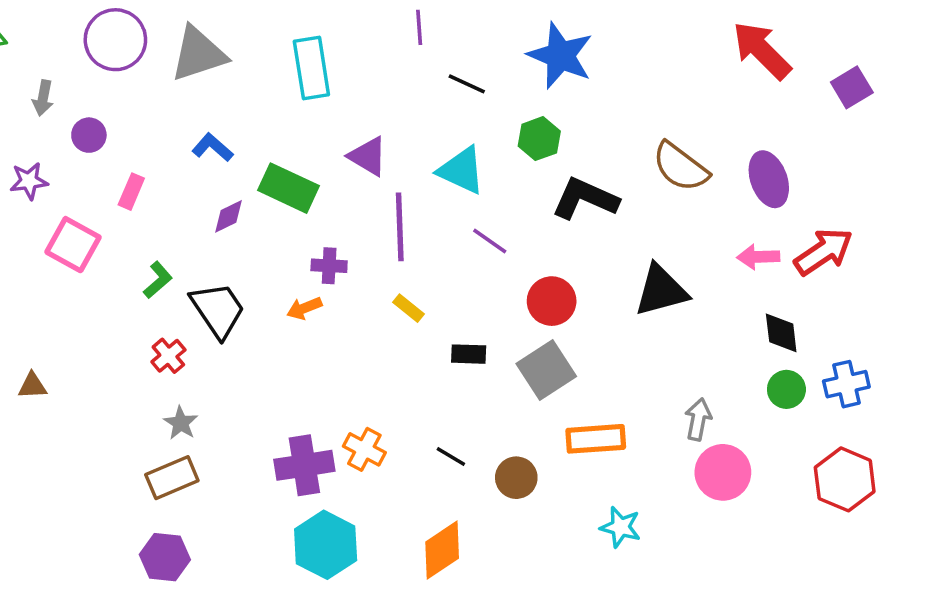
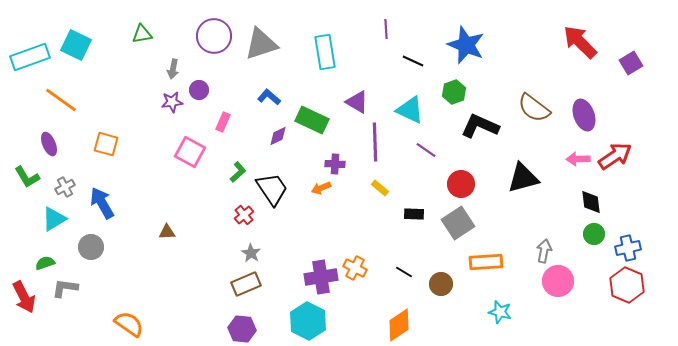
purple star: (29, 181) -> (172, 102), moved
blue cross: (846, 384) -> (628, 248), moved
cyan hexagon: (326, 545) -> (308, 321), moved

